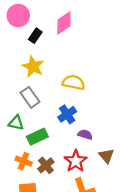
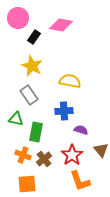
pink diamond: (64, 23) -> (61, 25), turned 45
blue cross: (67, 114) -> (64, 111), turned 30
green rectangle: (37, 137) -> (36, 132), turned -54

